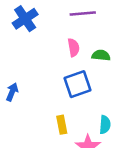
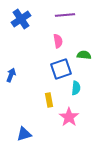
green semicircle: (101, 55) -> (84, 55), moved
cyan semicircle: (105, 125) -> (76, 88), moved

